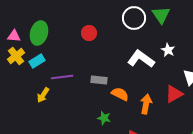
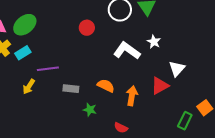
green ellipse: (39, 33) -> (25, 25), turned 35
red circle: (89, 33) -> (87, 28), moved
gray rectangle: (99, 80) -> (71, 89), moved

